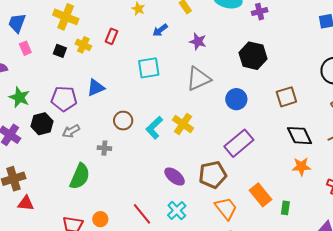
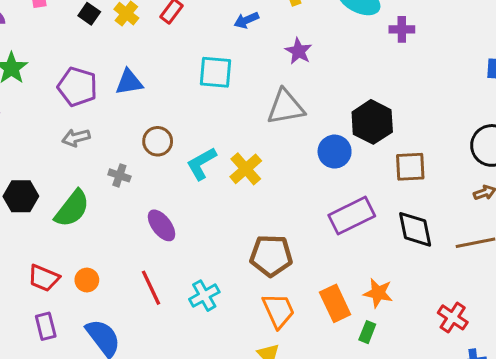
black hexagon: (253, 56) -> (372, 122), moved
black hexagon: (42, 124) -> (21, 196), moved
purple rectangle: (239, 143) -> (352, 216), moved
orange star: (301, 167) -> (378, 293), moved
purple ellipse: (175, 177) -> (162, 225), moved

